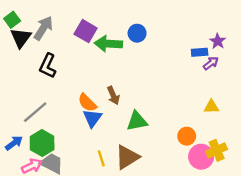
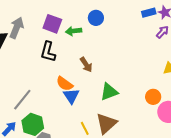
green arrow: (108, 44) -> (73, 31), size x0.7
blue rectangle: (200, 52) -> (149, 13), moved
black L-shape: (48, 66) -> (48, 52), moved
brown arrow: (113, 96) -> (86, 65), moved

